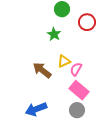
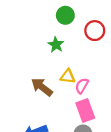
yellow triangle: (64, 61) -> (68, 76), turned 32
pink rectangle: (79, 90) -> (85, 110), turned 30

